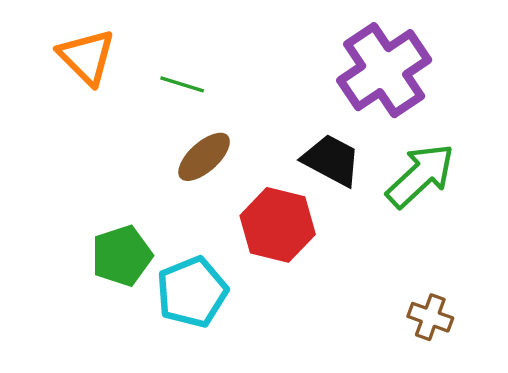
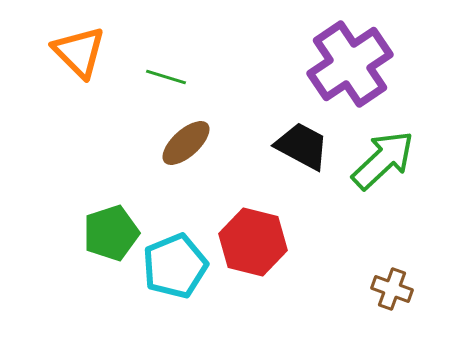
red hexagon: (278, 225) -> (253, 242), moved

